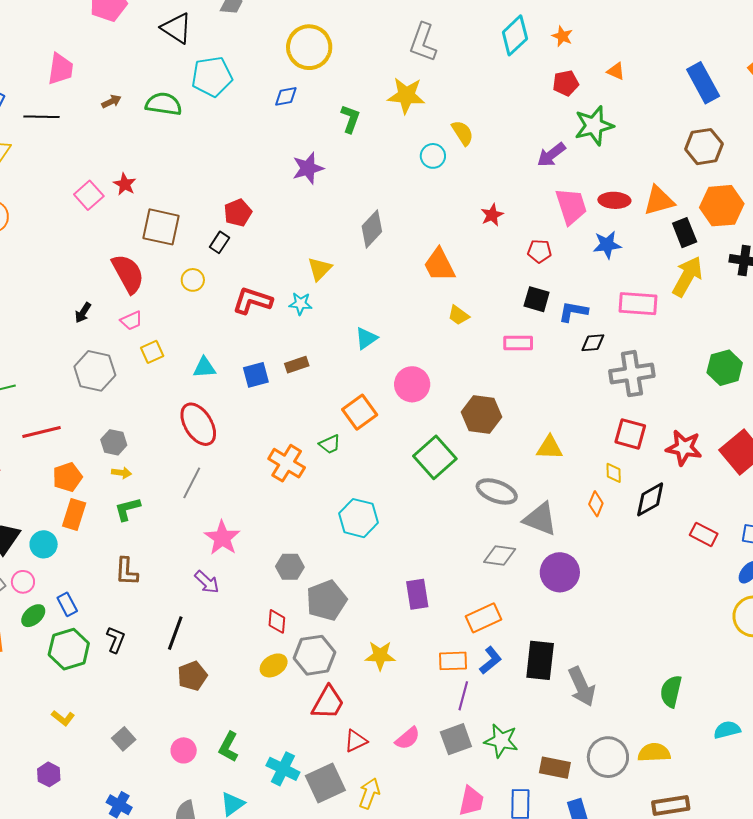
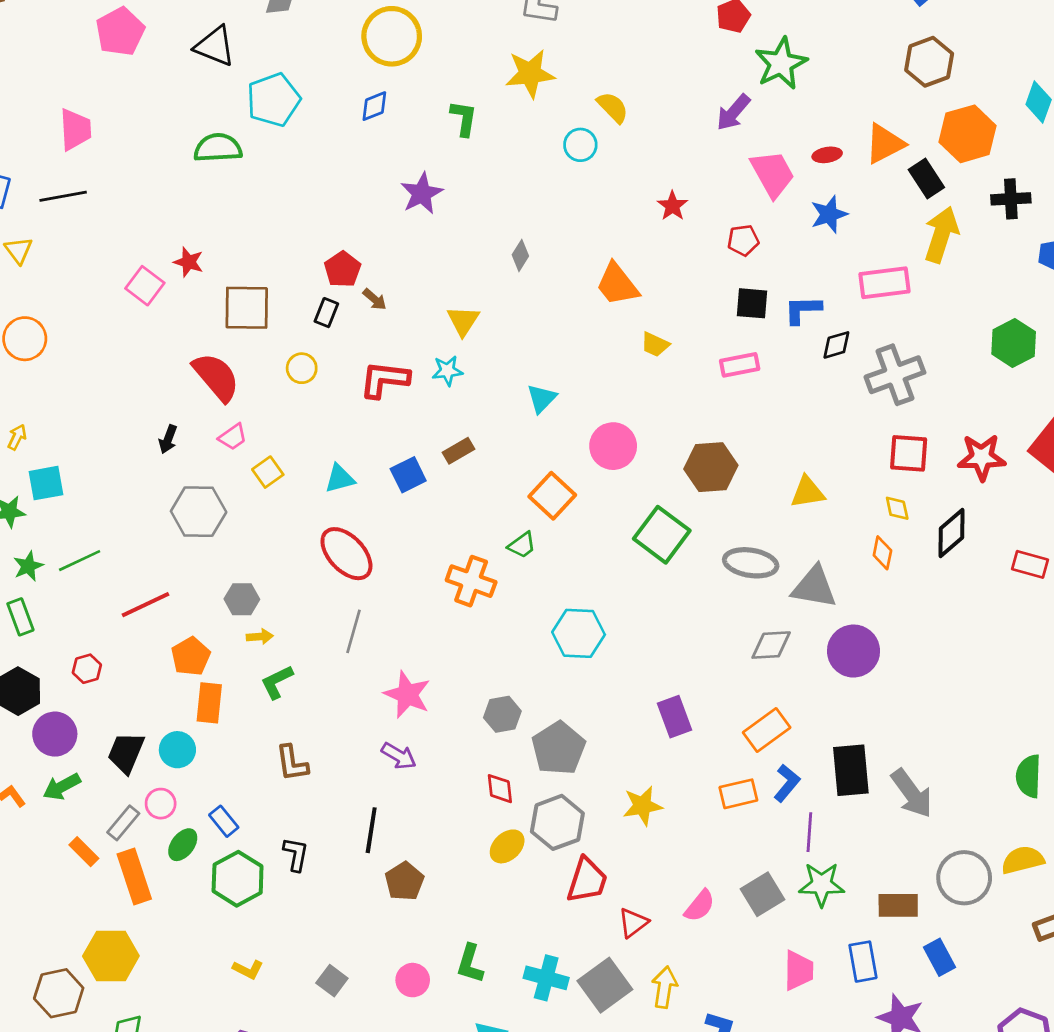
brown arrow: (111, 102) -> (375, 299), moved, turned 78
red ellipse: (614, 200) -> (827, 155), size x0.7
gray diamond: (372, 229) -> (520, 255), size x0.6
purple line: (463, 696) -> (809, 832), moved

